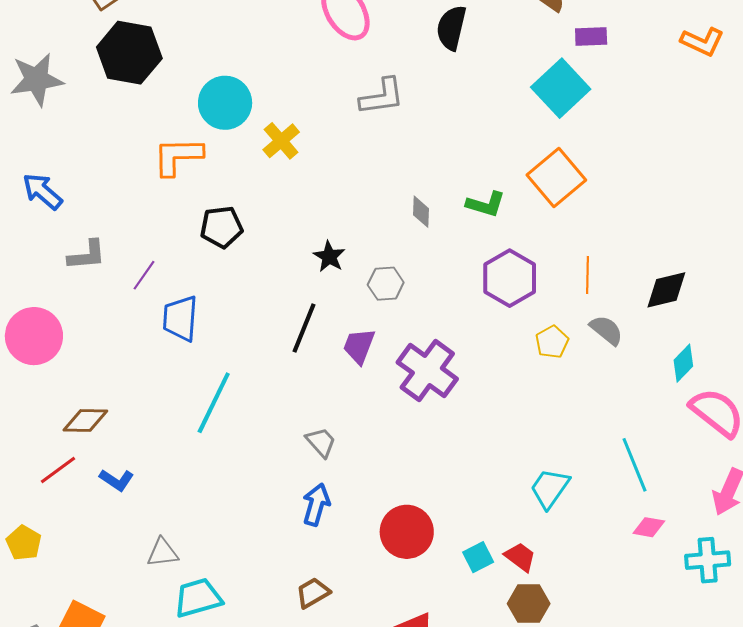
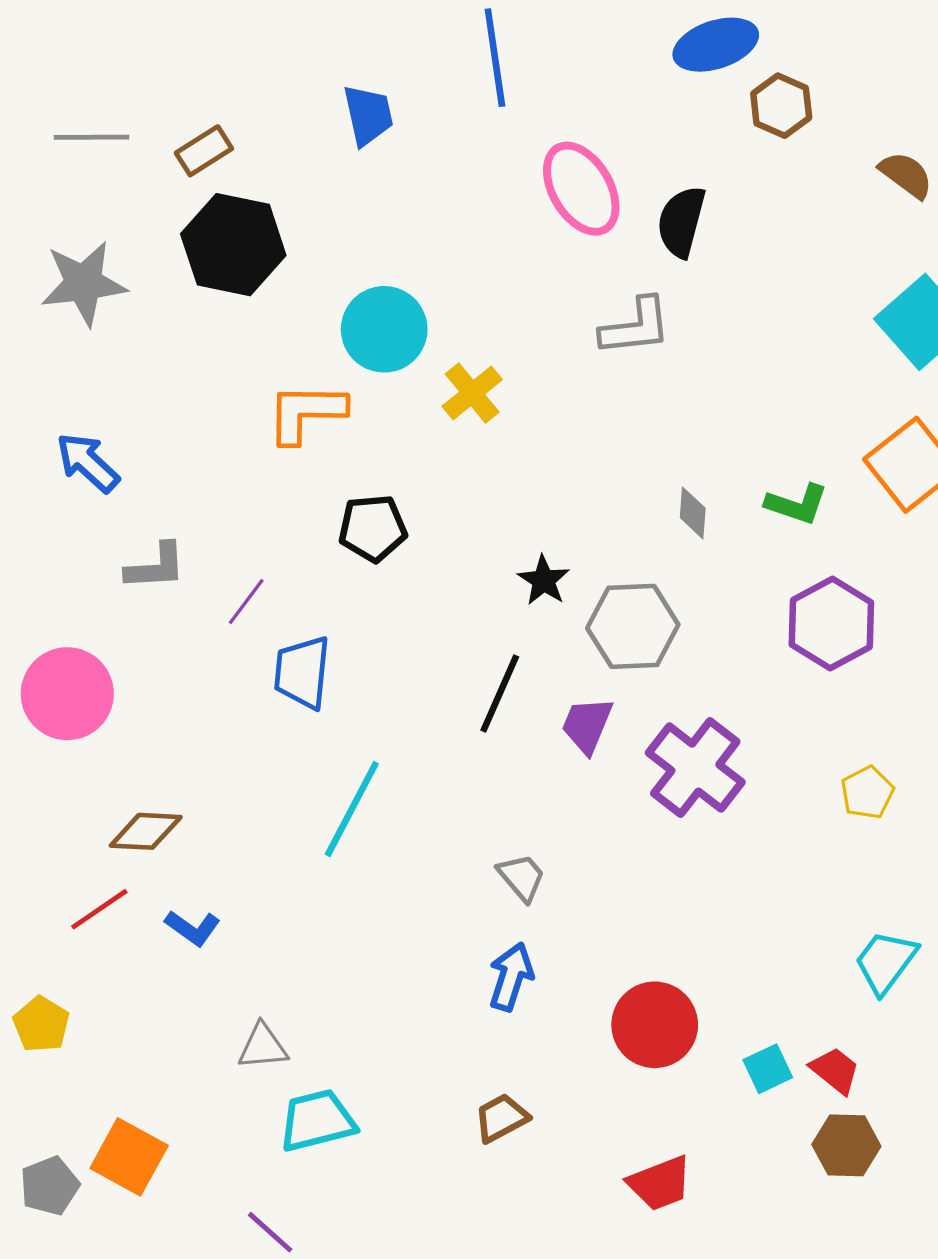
black semicircle: (451, 28) -> (681, 222), moved
gray hexagon: (386, 284) -> (633, 626), size x1.6
yellow pentagon: (552, 342) -> (867, 792), moved

